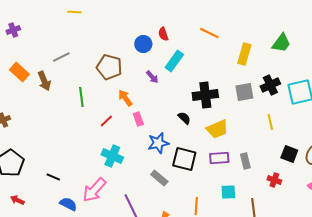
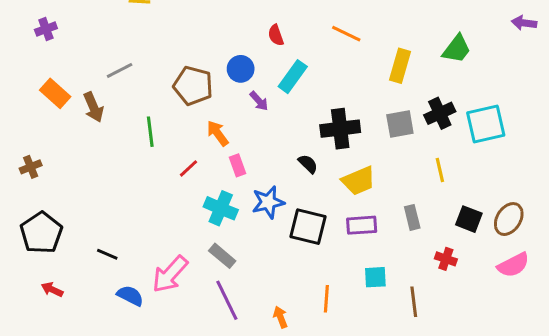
blue circle: (143, 44) -> (241, 69), moved
cyan cross: (112, 156) -> (221, 208), moved
gray rectangle: (245, 161) -> (412, 217), moved
gray rectangle: (159, 178) -> (222, 256), moved

